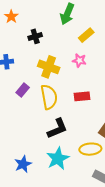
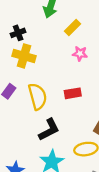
pink star: (79, 60) -> (80, 54), moved
yellow cross: (49, 67) -> (24, 56), moved

